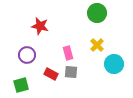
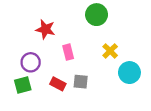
green circle: (97, 13) -> (97, 15), moved
pink rectangle: (68, 53) -> (68, 52), moved
green square: (21, 85) -> (23, 85), moved

